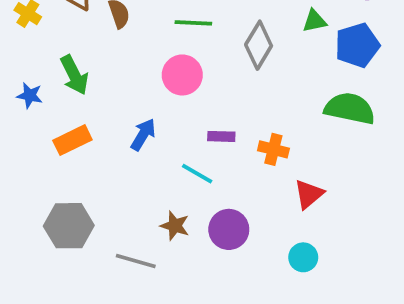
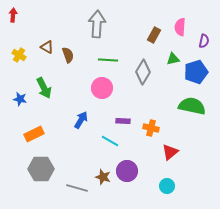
orange rectangle: (72, 140) -> (34, 134), moved
brown star: (175, 226) -> (103, 177), moved

